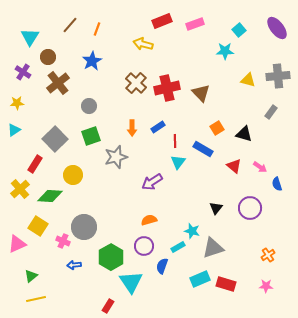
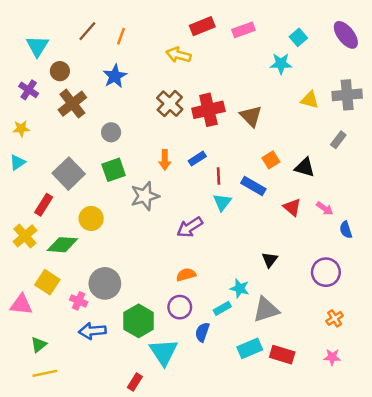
purple circle: (250, 208) -> (326, 272), moved
pink triangle: (17, 244) -> (21, 305), turned 30
blue arrow: (74, 265) -> (92, 331), size x1.5

